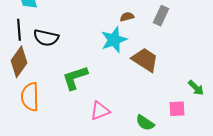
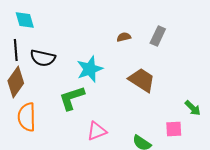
cyan star: (114, 40) -> (90, 69), moved

